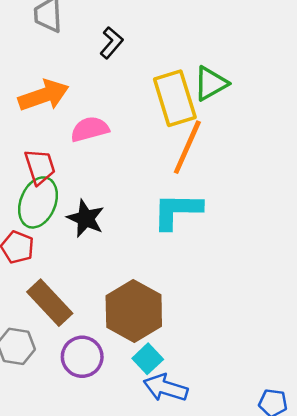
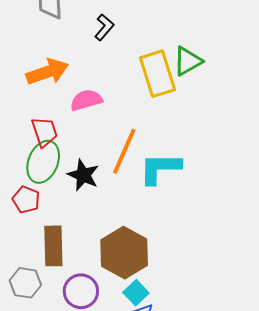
orange line: (187, 147) -> (124, 151), moved
brown rectangle: (50, 303) -> (53, 246), turned 42

